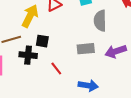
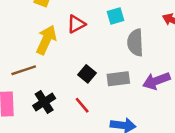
black square: (42, 41) -> (87, 74), moved, turned 32
black cross: (28, 55) -> (44, 102), moved, turned -36

